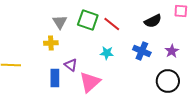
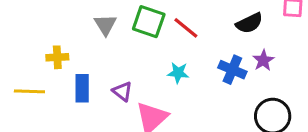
yellow cross: (51, 43) -> (57, 57), moved
purple star: (172, 51) -> (263, 60), moved
blue rectangle: (55, 78) -> (82, 88), moved

